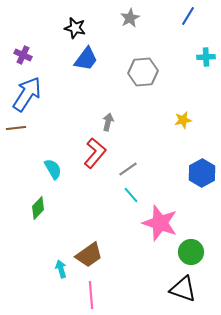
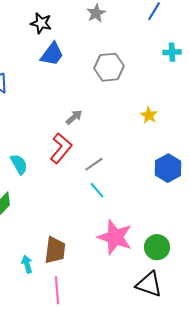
yellow star: (183, 120) -> (149, 115), turned -30
gray arrow: (108, 122) -> (74, 117), turned 36
pink star: (160, 223) -> (115, 237), moved
brown trapezoid: (89, 255) -> (55, 250), turned -48

